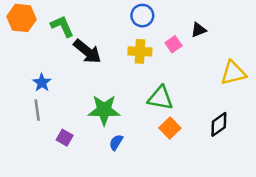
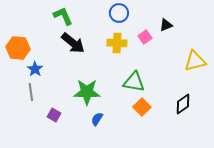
orange hexagon: (22, 18) -> (18, 48), moved
green L-shape: (62, 26) -> (63, 16), moved

